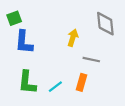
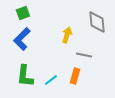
green square: (14, 18) -> (23, 13), moved
blue L-shape: (24, 42) -> (22, 39), turned 40

